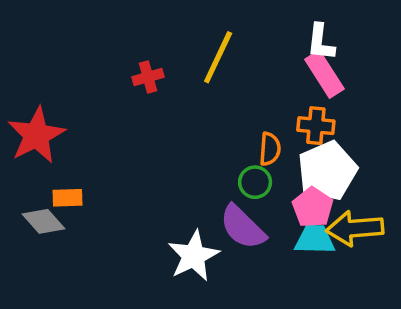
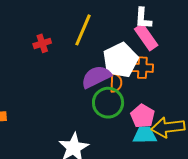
white pentagon: (327, 171) -> (120, 60), moved
green circle: (255, 182) -> (108, 103), size x1.6
purple semicircle: (243, 227) -> (96, 77), moved, turned 112

